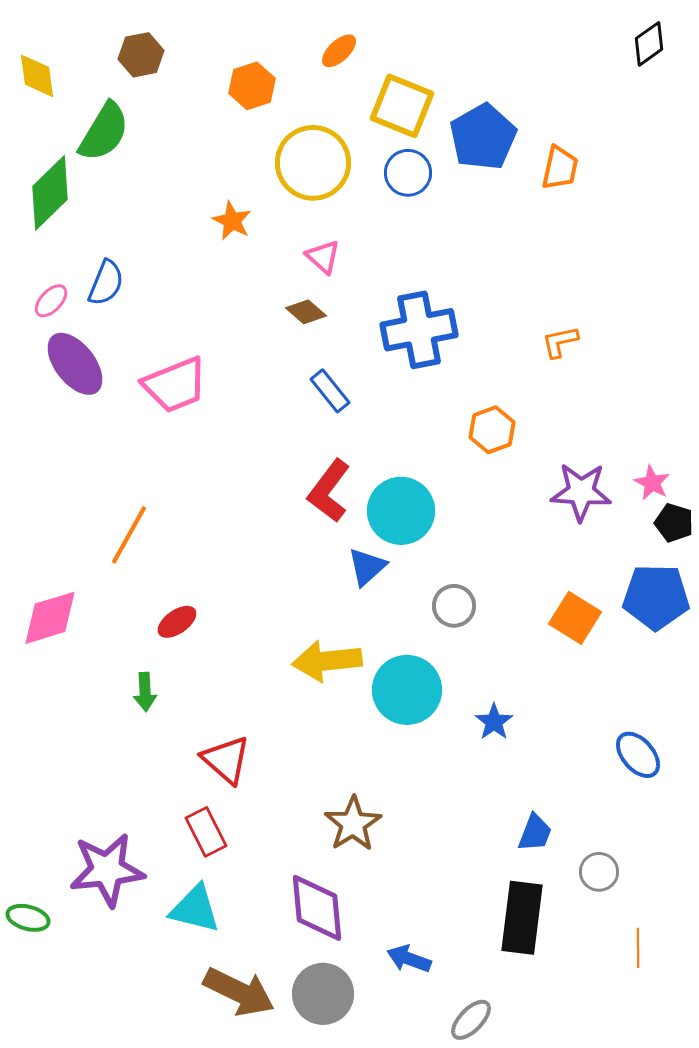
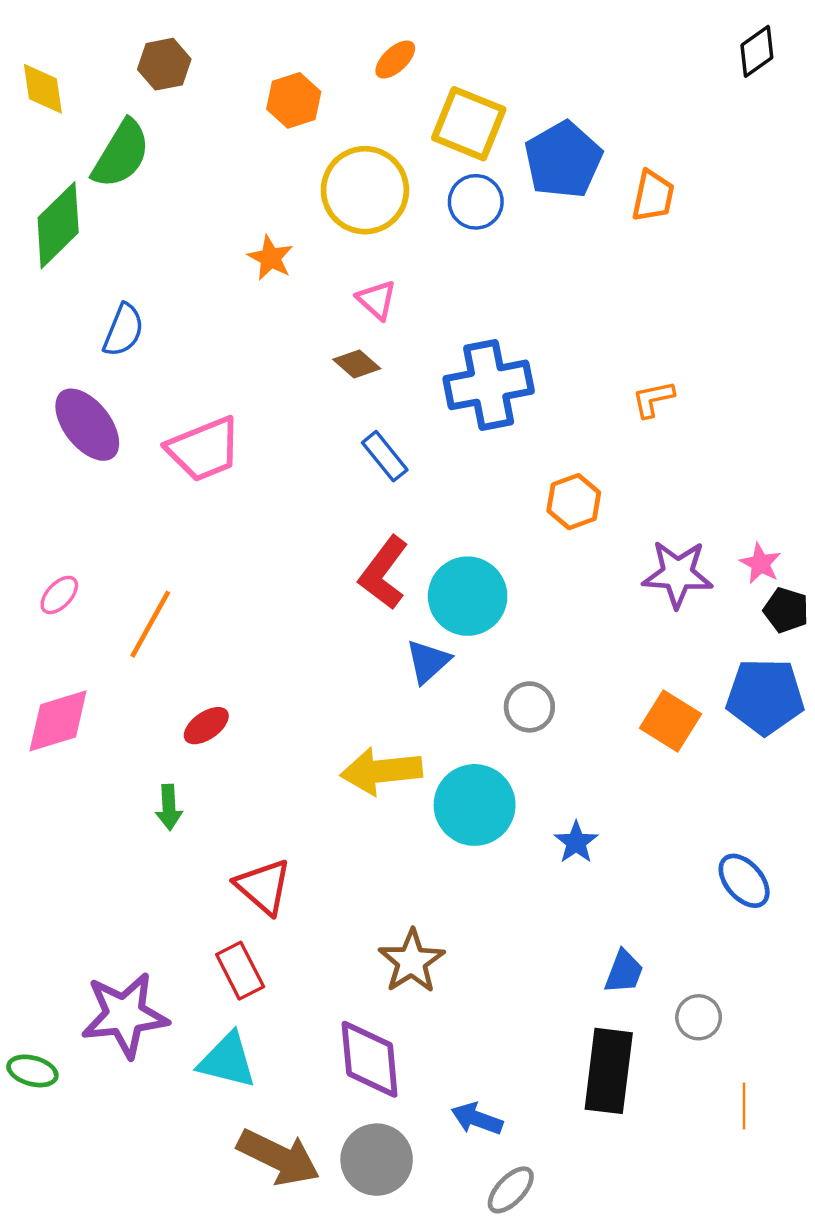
pink ellipse: (51, 301) -> (59, 595), moved
gray ellipse: (471, 1020) -> (511, 1190), moved

